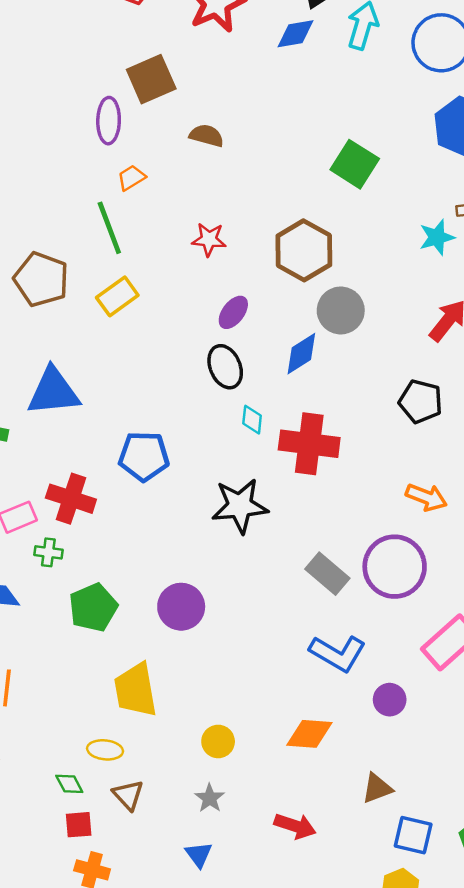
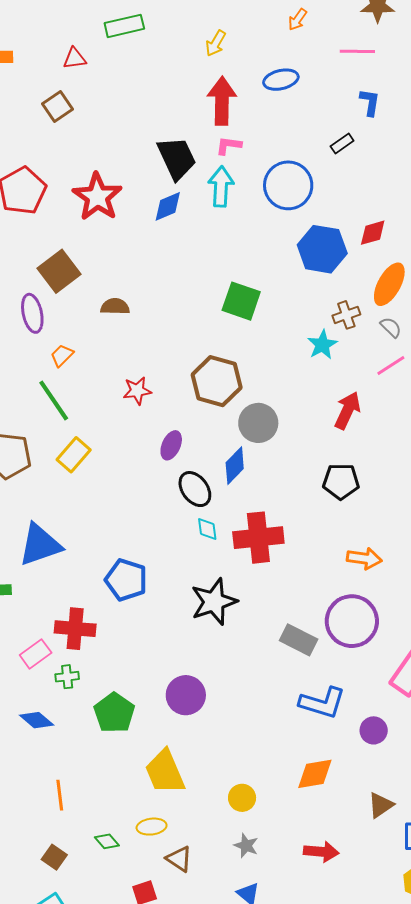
black ellipse: (225, 367) -> (195, 489), moved
blue pentagon: (144, 456) -> (126, 580), turned 30
green diamond: (69, 784) -> (107, 841), moved

